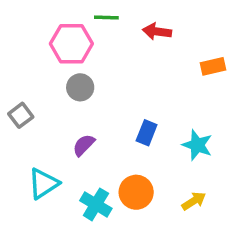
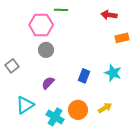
red arrow: (157, 31) -> (109, 15), moved
cyan star: (197, 145) -> (113, 73), moved
yellow arrow: (194, 201) -> (105, 108), moved

